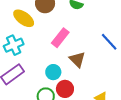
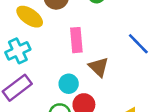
pink rectangle: (60, 38) -> (76, 40), turned -42

